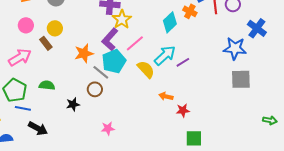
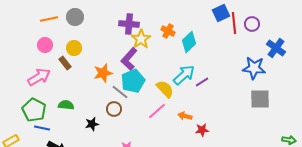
orange cross: (190, 11) -> (168, 31), moved
pink line: (135, 43) -> (157, 111), moved

